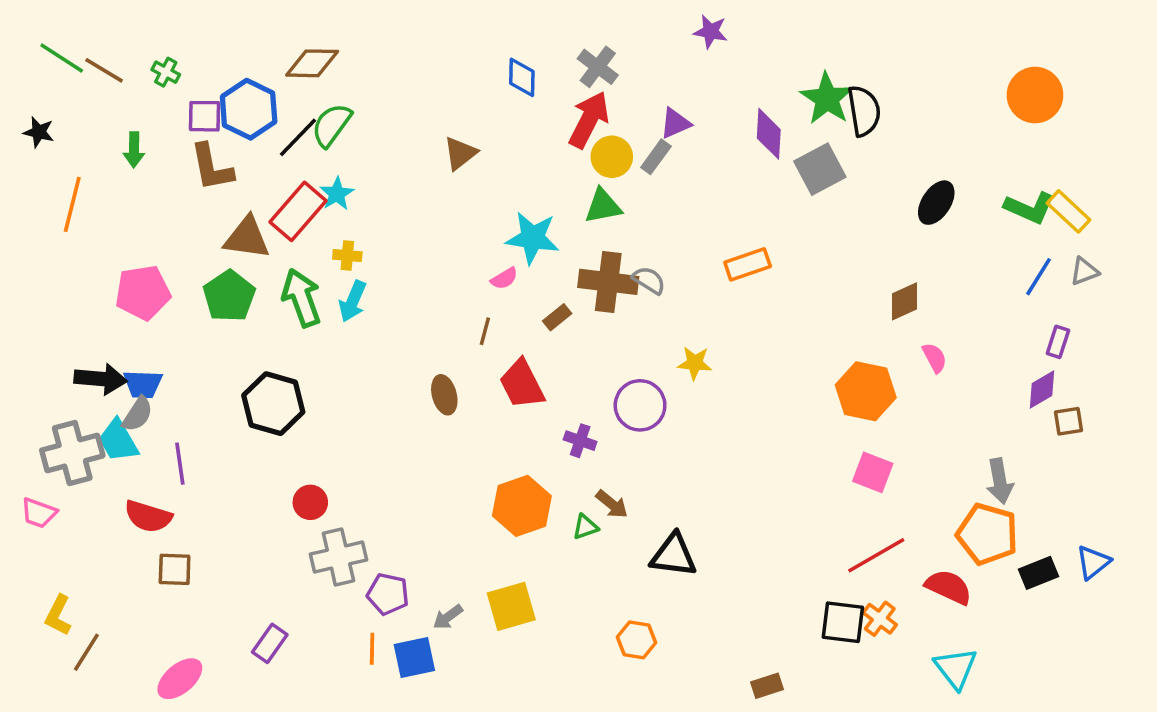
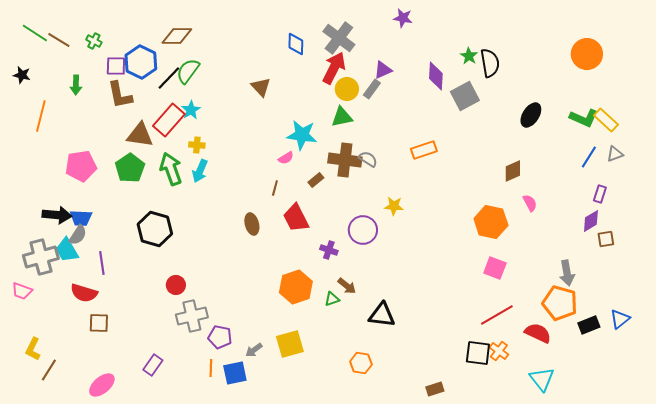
gray cross: (598, 67) -> (339, 38), size x1.4
green star: (827, 99) -> (469, 56), size x0.6
brown triangle: (460, 153) -> (261, 87), turned -35

